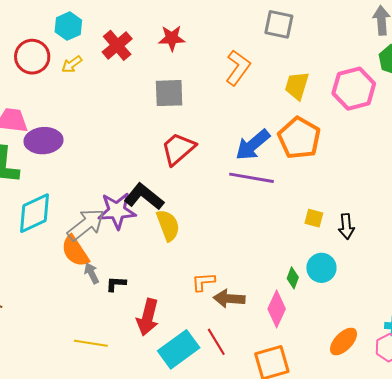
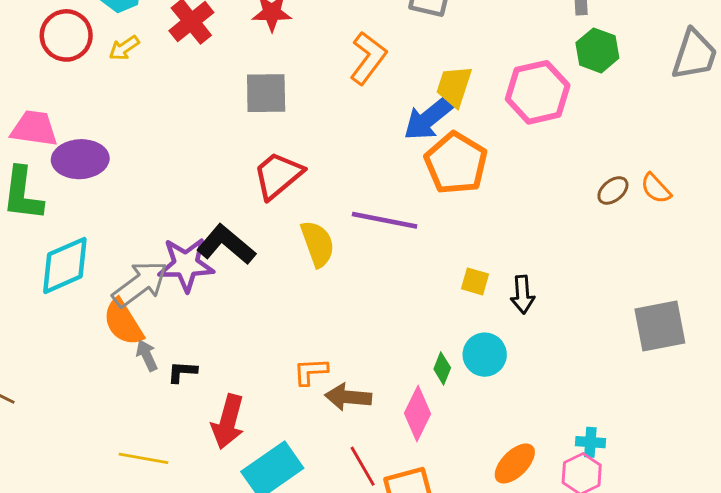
blue arrow: (253, 145) -> (429, 118), moved
yellow semicircle: (168, 225) -> (318, 244), moved
red line: (216, 342) -> (363, 466), moved

